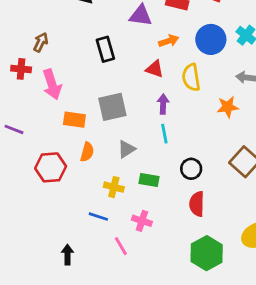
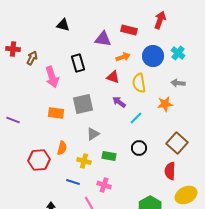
red cross: (21, 69) -> (13, 49), moved
pink arrow: (52, 84) -> (52, 77), moved
purple arrow: (163, 104) -> (119, 102), turned -56
cyan line: (164, 134) -> (136, 118), moved, turned 56
orange semicircle: (87, 152) -> (62, 148), moved
red hexagon: (51, 167) -> (39, 160), moved
red semicircle: (197, 204) -> (170, 171), moved

